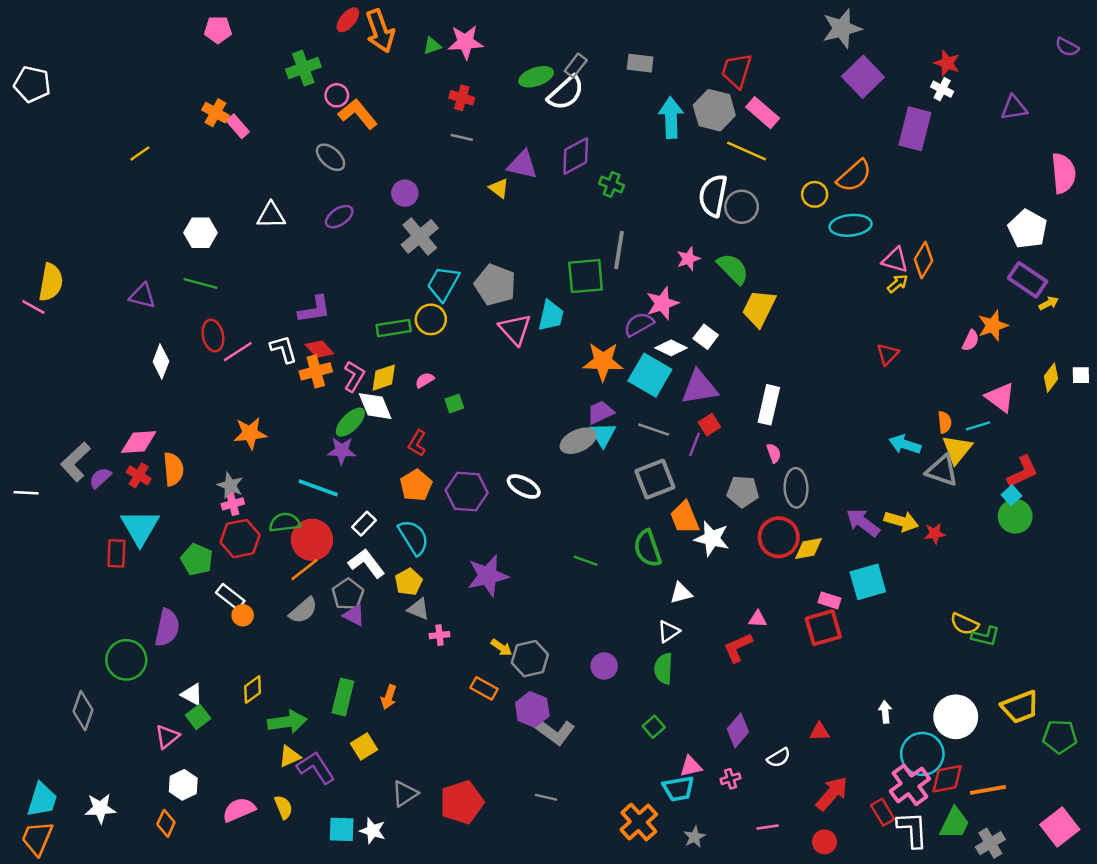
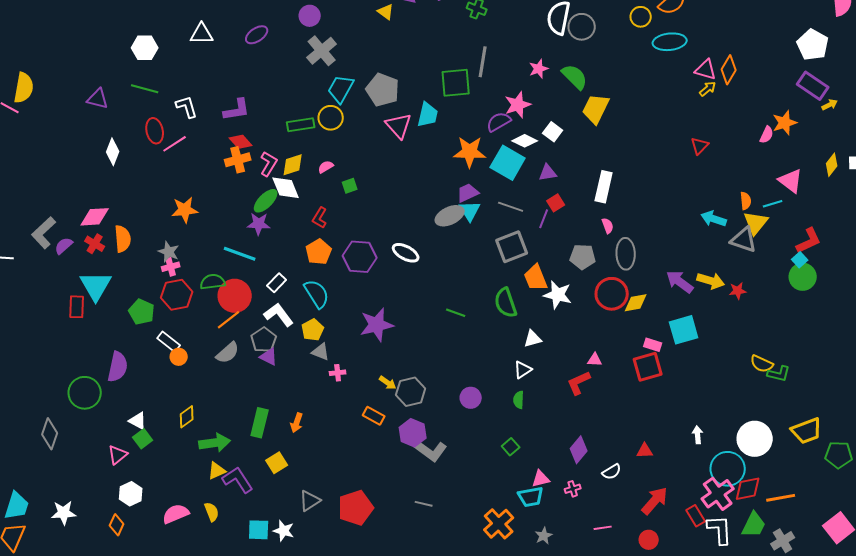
white L-shape: (284, 349) -> (187, 107), moved
purple triangle: (699, 387) -> (548, 173), size x0.6
green semicircle: (664, 669) -> (519, 400), size x0.7

